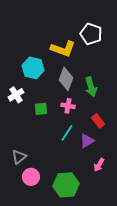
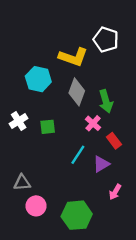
white cross: (16, 95) -> (19, 121), moved
pink cross: (68, 106) -> (93, 123), moved, turned 32
gray triangle: (19, 157) -> (22, 183), turned 35

